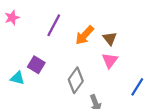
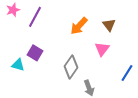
purple line: (54, 25) -> (35, 17), moved
brown triangle: (110, 38) -> (109, 25), moved

